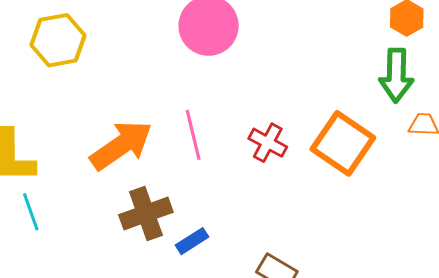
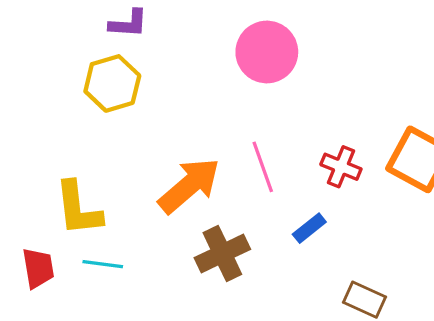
cyan line: (31, 212) -> (103, 264), turned -57
blue rectangle: (192, 241) -> (309, 228), moved

